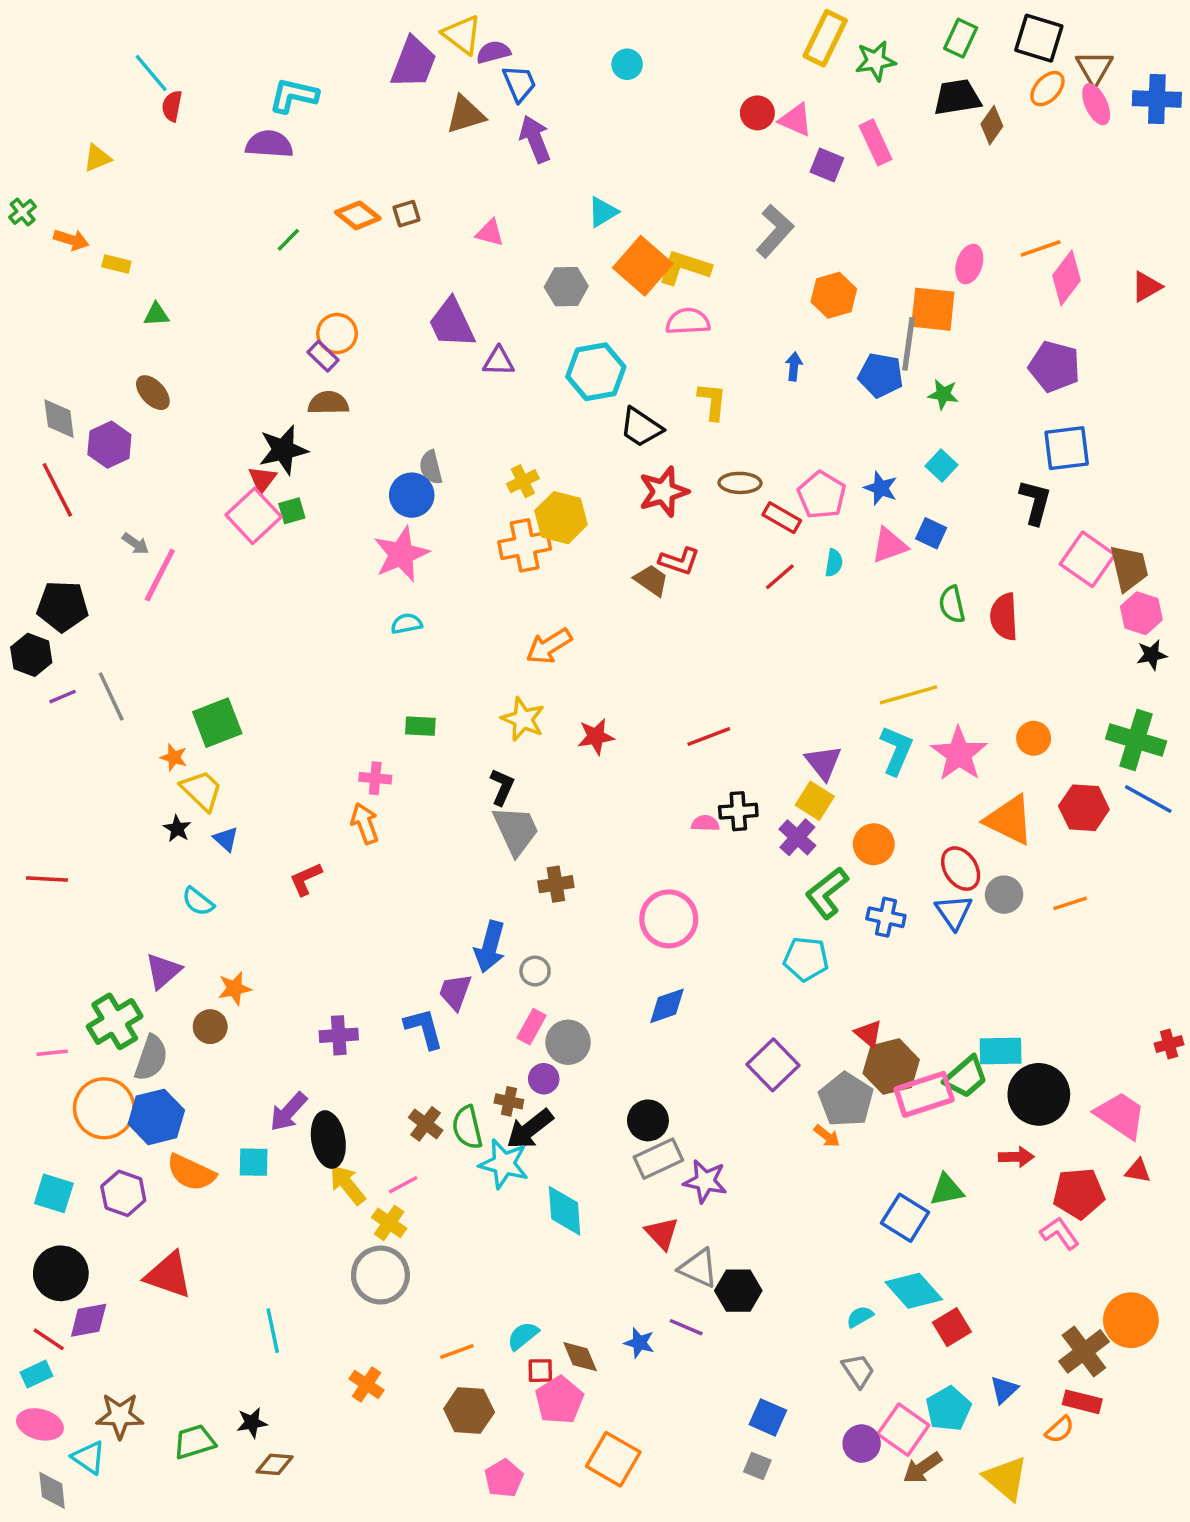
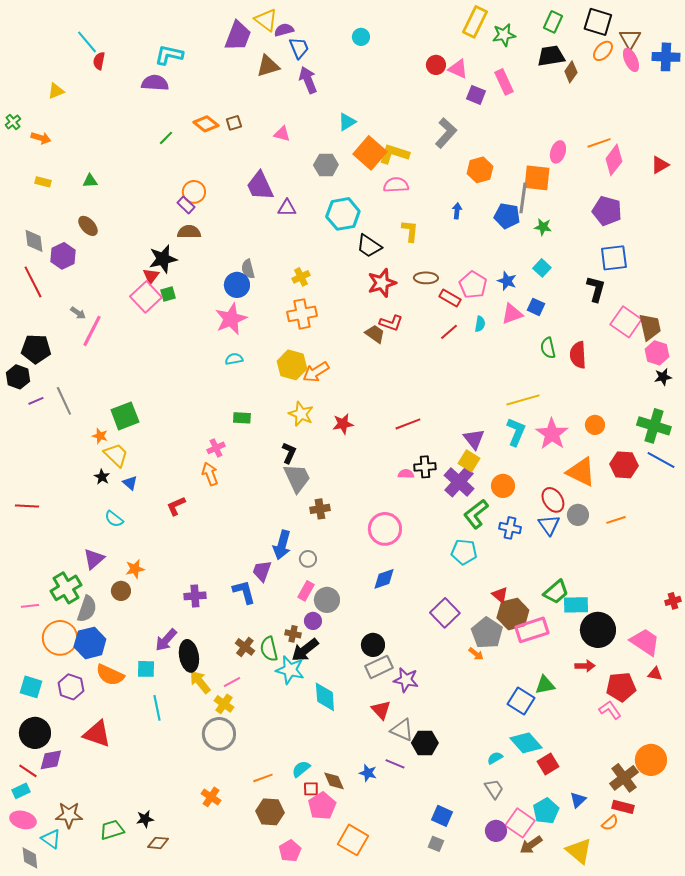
yellow rectangle: (116, 264) -> (43, 182), moved
yellow hexagon: (561, 518) -> (292, 365), moved
pink cross: (375, 778) -> (216, 448), turned -30
purple cross: (797, 837) -> (459, 482), size x1.4
green trapezoid: (966, 1077) -> (556, 592), moved
cyan line: (273, 1331) -> (157, 708), moved

